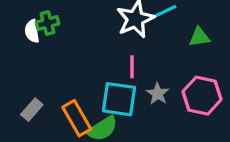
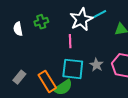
green cross: (48, 23) -> (41, 22), moved
pink line: (132, 67) -> (70, 41), moved

